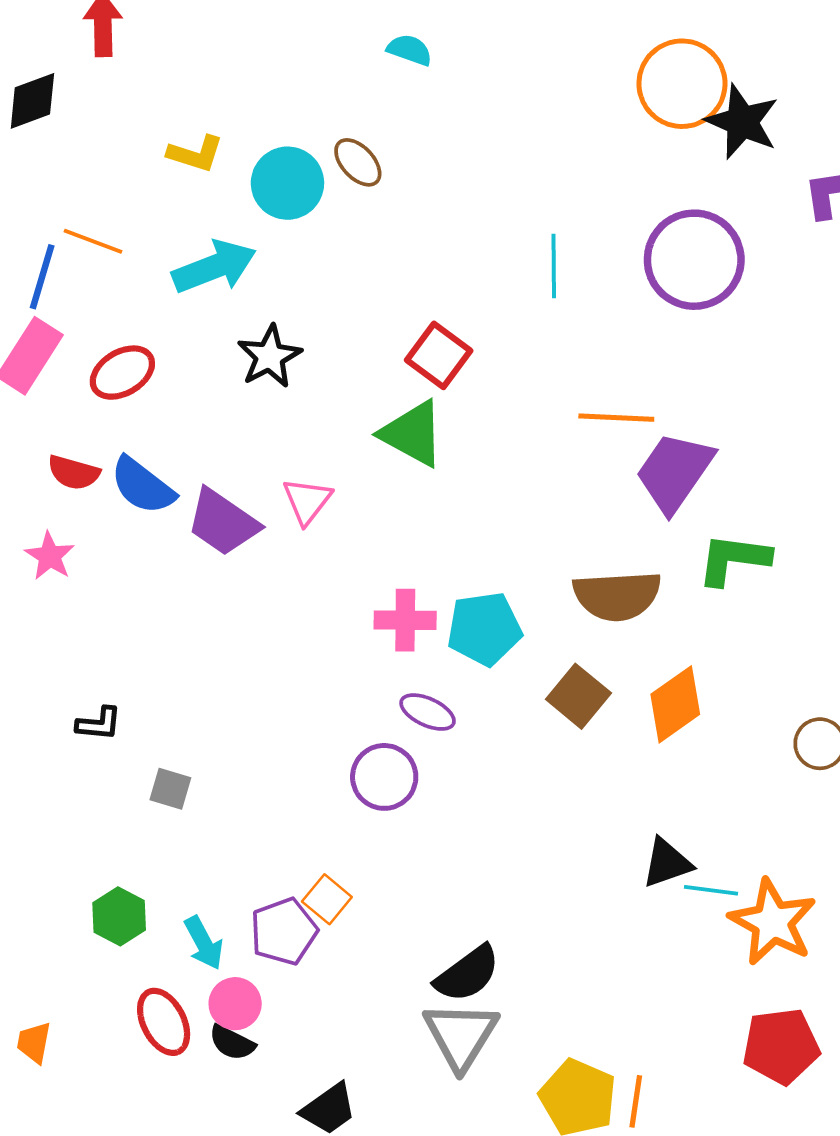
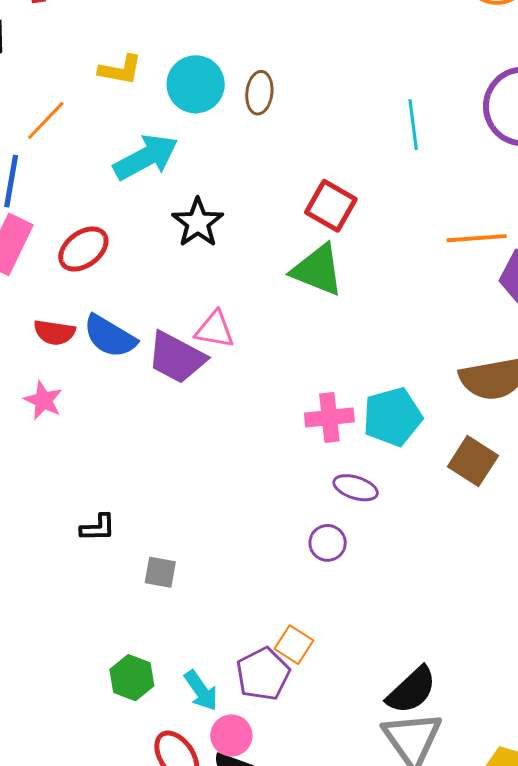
brown ellipse: (358, 162) -> (259, 93), moved, turned 57
orange line: (93, 241) -> (46, 120), moved, turned -60
pink triangle: (307, 501) -> (215, 330), moved, turned -51
purple circle: (384, 777) -> (328, 543), size x0.7

